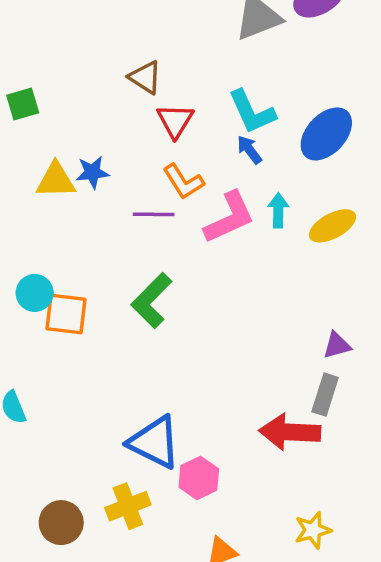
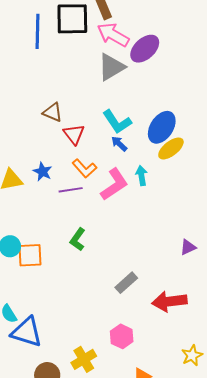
blue star: (92, 172) -> (43, 172), moved, turned -30
yellow ellipse: (332, 226) -> (171, 148), moved
green L-shape: (152, 300) -> (78, 239), size x0.7
gray rectangle: (325, 395) -> (126, 283), moved, turned 40
blue triangle: (154, 442) -> (27, 332), moved

